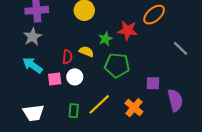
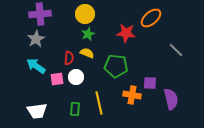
green star: (105, 39) -> (88, 34), moved
yellow line: (99, 104) -> (99, 103), turned -60
orange cross: (134, 108) -> (132, 95), moved, turned -30

